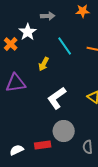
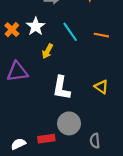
white star: (28, 32) -> (36, 26), moved
white L-shape: (57, 98) -> (61, 88), turned -45

